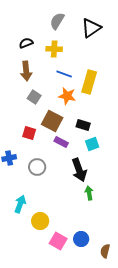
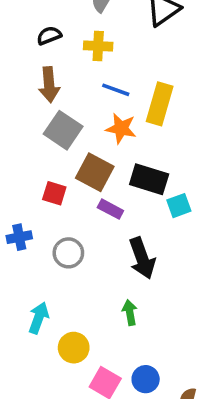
gray square: (34, 97) -> (63, 130), size x1.5
black rectangle: (83, 125) -> (149, 179), size x1.5
cyan square: (92, 144) -> (179, 206), moved
green arrow: (89, 193) -> (130, 313), moved

